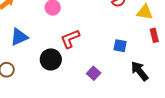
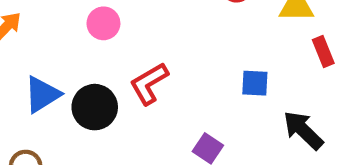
black circle: (51, 59) -> (95, 107), moved

